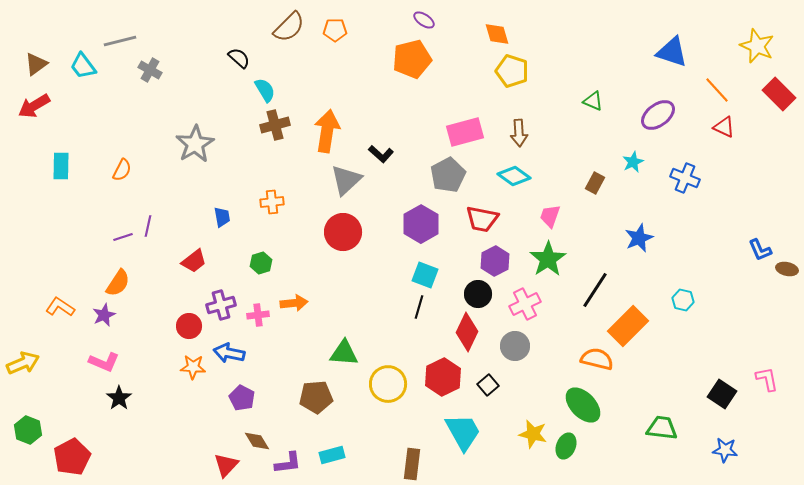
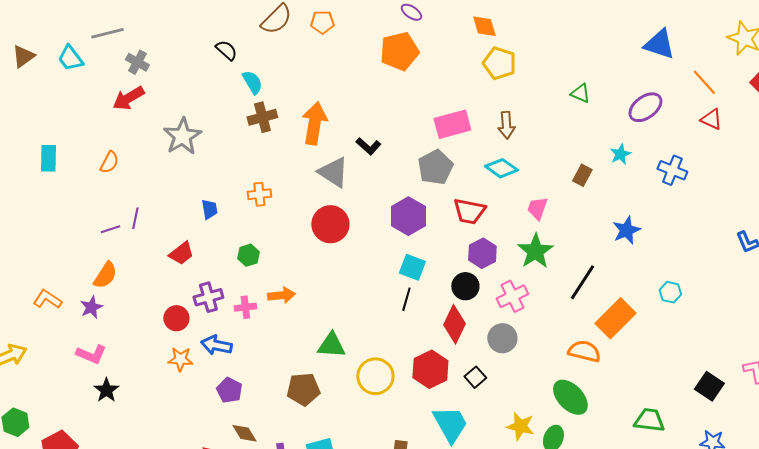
red arrow: (34, 106) -> (128, 98), moved
gray triangle: (346, 180) -> (333, 172), turned -44

